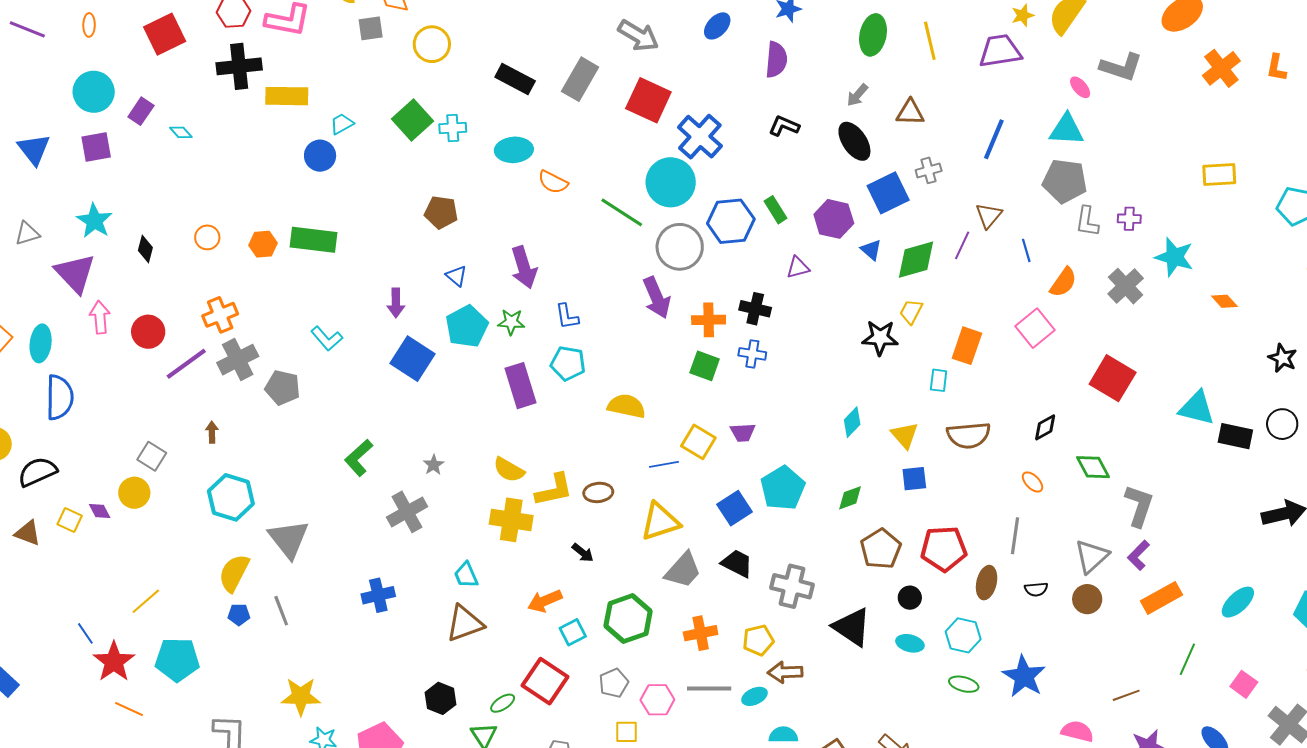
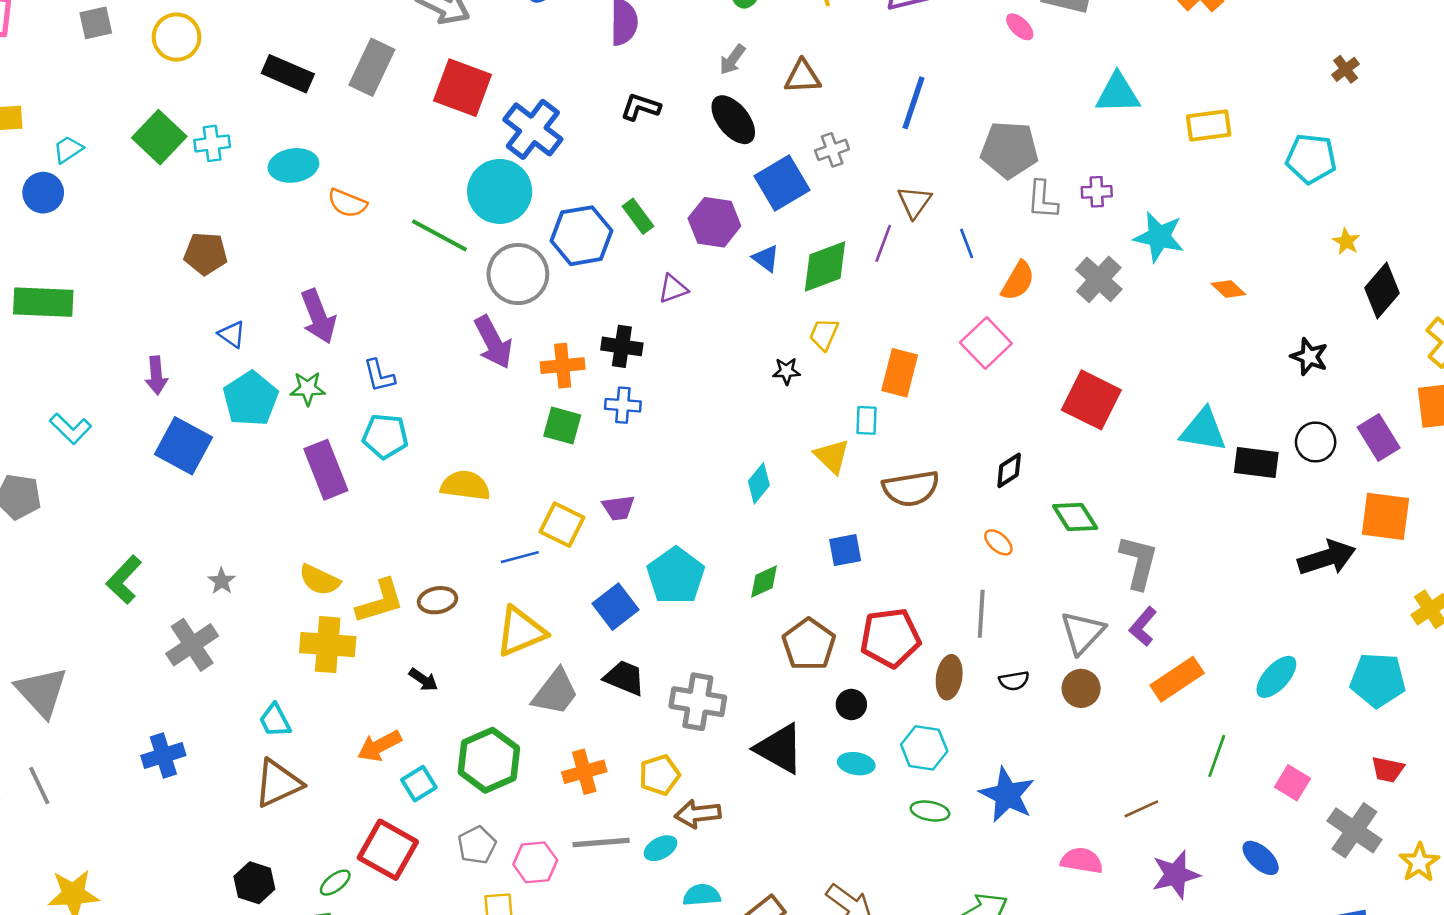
cyan triangle: (1067, 130) -> (1118, 93), moved
black star: (880, 338) -> (786, 371), size x0.6
yellow triangle: (905, 435) -> (832, 456), moved

